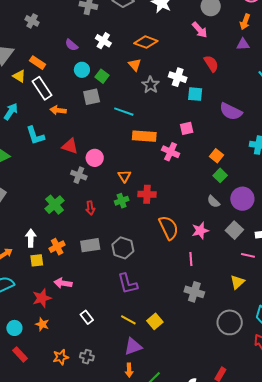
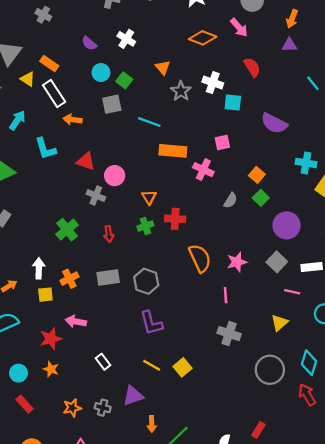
orange diamond: (146, 42) -> (203, 38), moved
gray semicircle: (214, 202) -> (231, 200), moved, turned -104
purple triangle: (133, 346) -> (133, 396), moved

